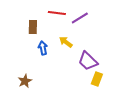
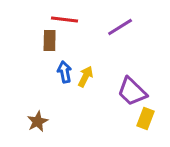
red line: (57, 13) -> (65, 19), moved
yellow arrow: (66, 42) -> (86, 77), moved, turned 80

